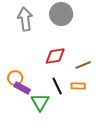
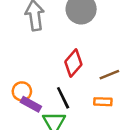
red diamond: (55, 56) -> (73, 63), turned -40
black line: (57, 86) -> (63, 98), moved

